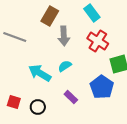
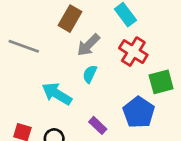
gray arrow: (64, 36) -> (88, 45), turned 48
cyan semicircle: (65, 66) -> (90, 74), moved, turned -32

